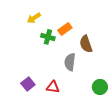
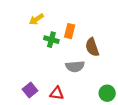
orange rectangle: (65, 29) -> (70, 31), turned -40
gray semicircle: (70, 62) -> (75, 66), turned -102

